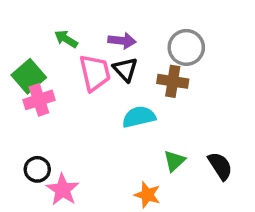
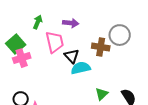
green arrow: (66, 39) -> (38, 22), turned 80
gray circle: (186, 47) -> (120, 35), moved
black triangle: (125, 69) -> (72, 56), moved

